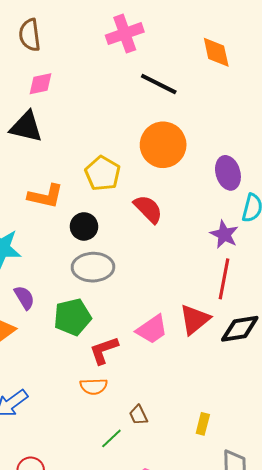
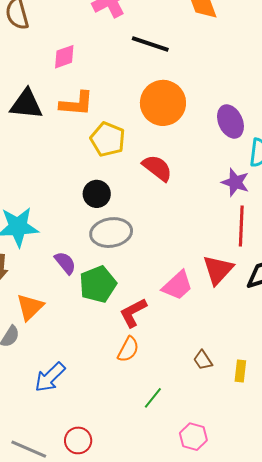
pink diamond: (40, 84) -> (64, 57), moved
orange L-shape: (45, 196) -> (77, 104), moved
purple semicircle: (24, 298) -> (65, 263), moved
orange semicircle: (94, 386) -> (128, 349), turned -52
brown trapezoid: (138, 415) -> (203, 360), moved

